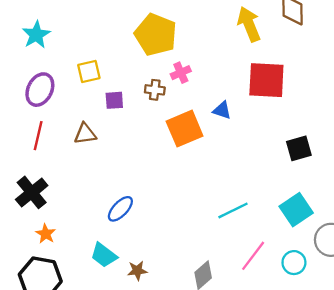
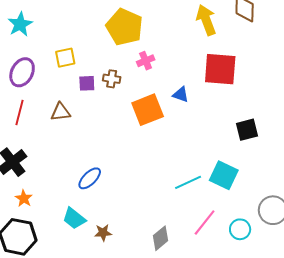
brown cross: (155, 90) -> (112, 79), moved
cyan square: (296, 210) -> (224, 175), moved, turned -32

